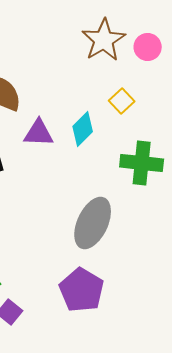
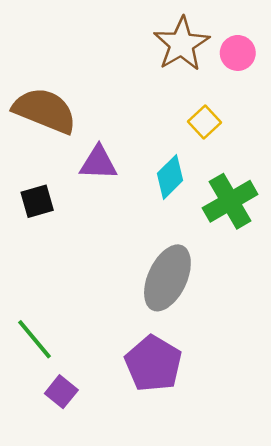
cyan diamond: (83, 129) -> (170, 177), moved
green cross: (142, 163) -> (230, 201), turned -36

